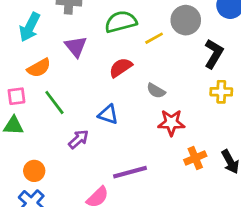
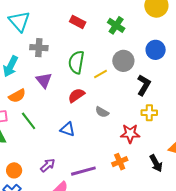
green semicircle: (121, 22) -> (76, 62), turned -65
red star: (171, 123) -> (130, 134), moved
purple arrow: (79, 139) -> (48, 165), moved
orange cross: (195, 158) -> (120, 162), moved

